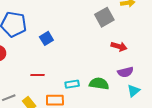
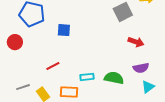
blue square: (46, 38) -> (64, 30), turned 32
red line: (37, 75) -> (53, 66), turned -32

